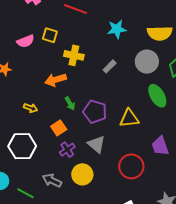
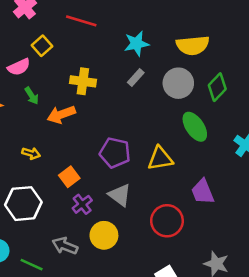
yellow square: (50, 35) -> (42, 46), moved, turned 35
gray rectangle: (110, 66) -> (136, 78), moved
green arrow: (70, 103) -> (32, 96), moved

